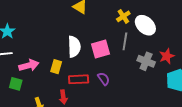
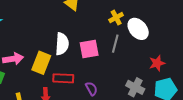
gray cross: (146, 61) -> (135, 87), moved
yellow rectangle: (56, 67) -> (41, 63), size x1.5
purple semicircle: (104, 79) -> (91, 89), moved

